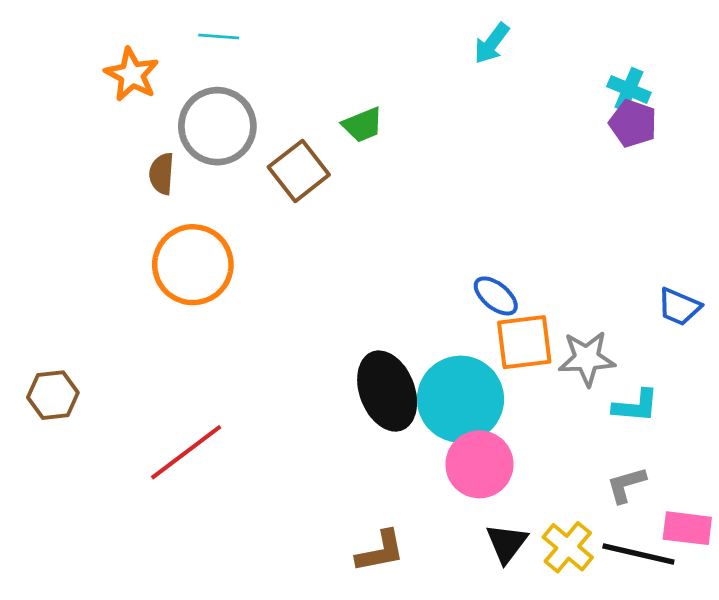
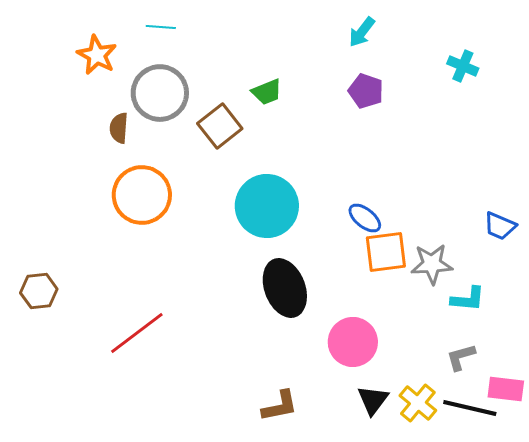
purple pentagon: (633, 123) -> (366, 91), moved
cyan circle: (460, 399) -> (267, 206), moved

